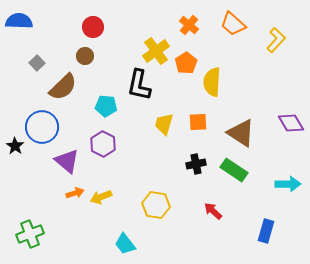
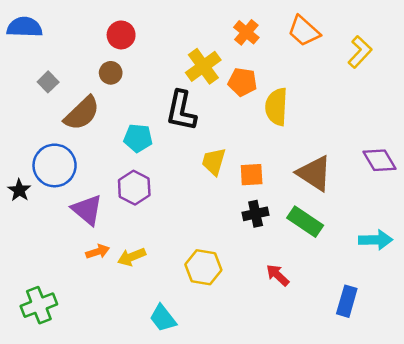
orange pentagon: (186, 63) -> (242, 82), turned -30
orange square: (198, 122) -> (252, 175), moved

